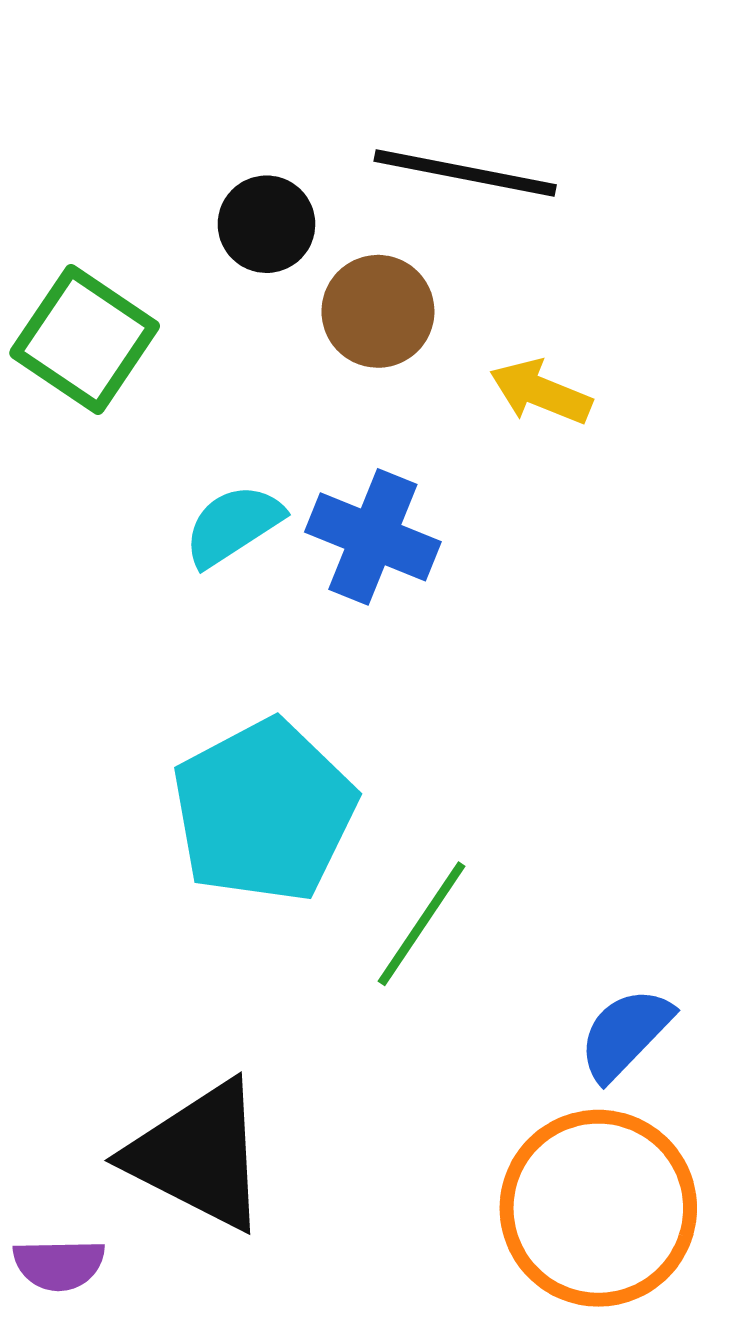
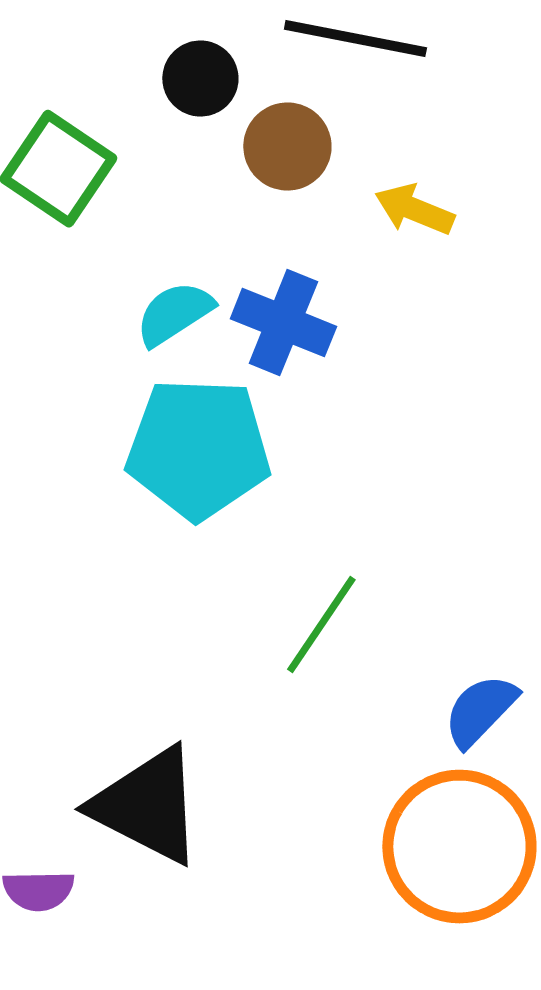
cyan pentagon: (264, 811) -> (198, 449), moved, turned 30

